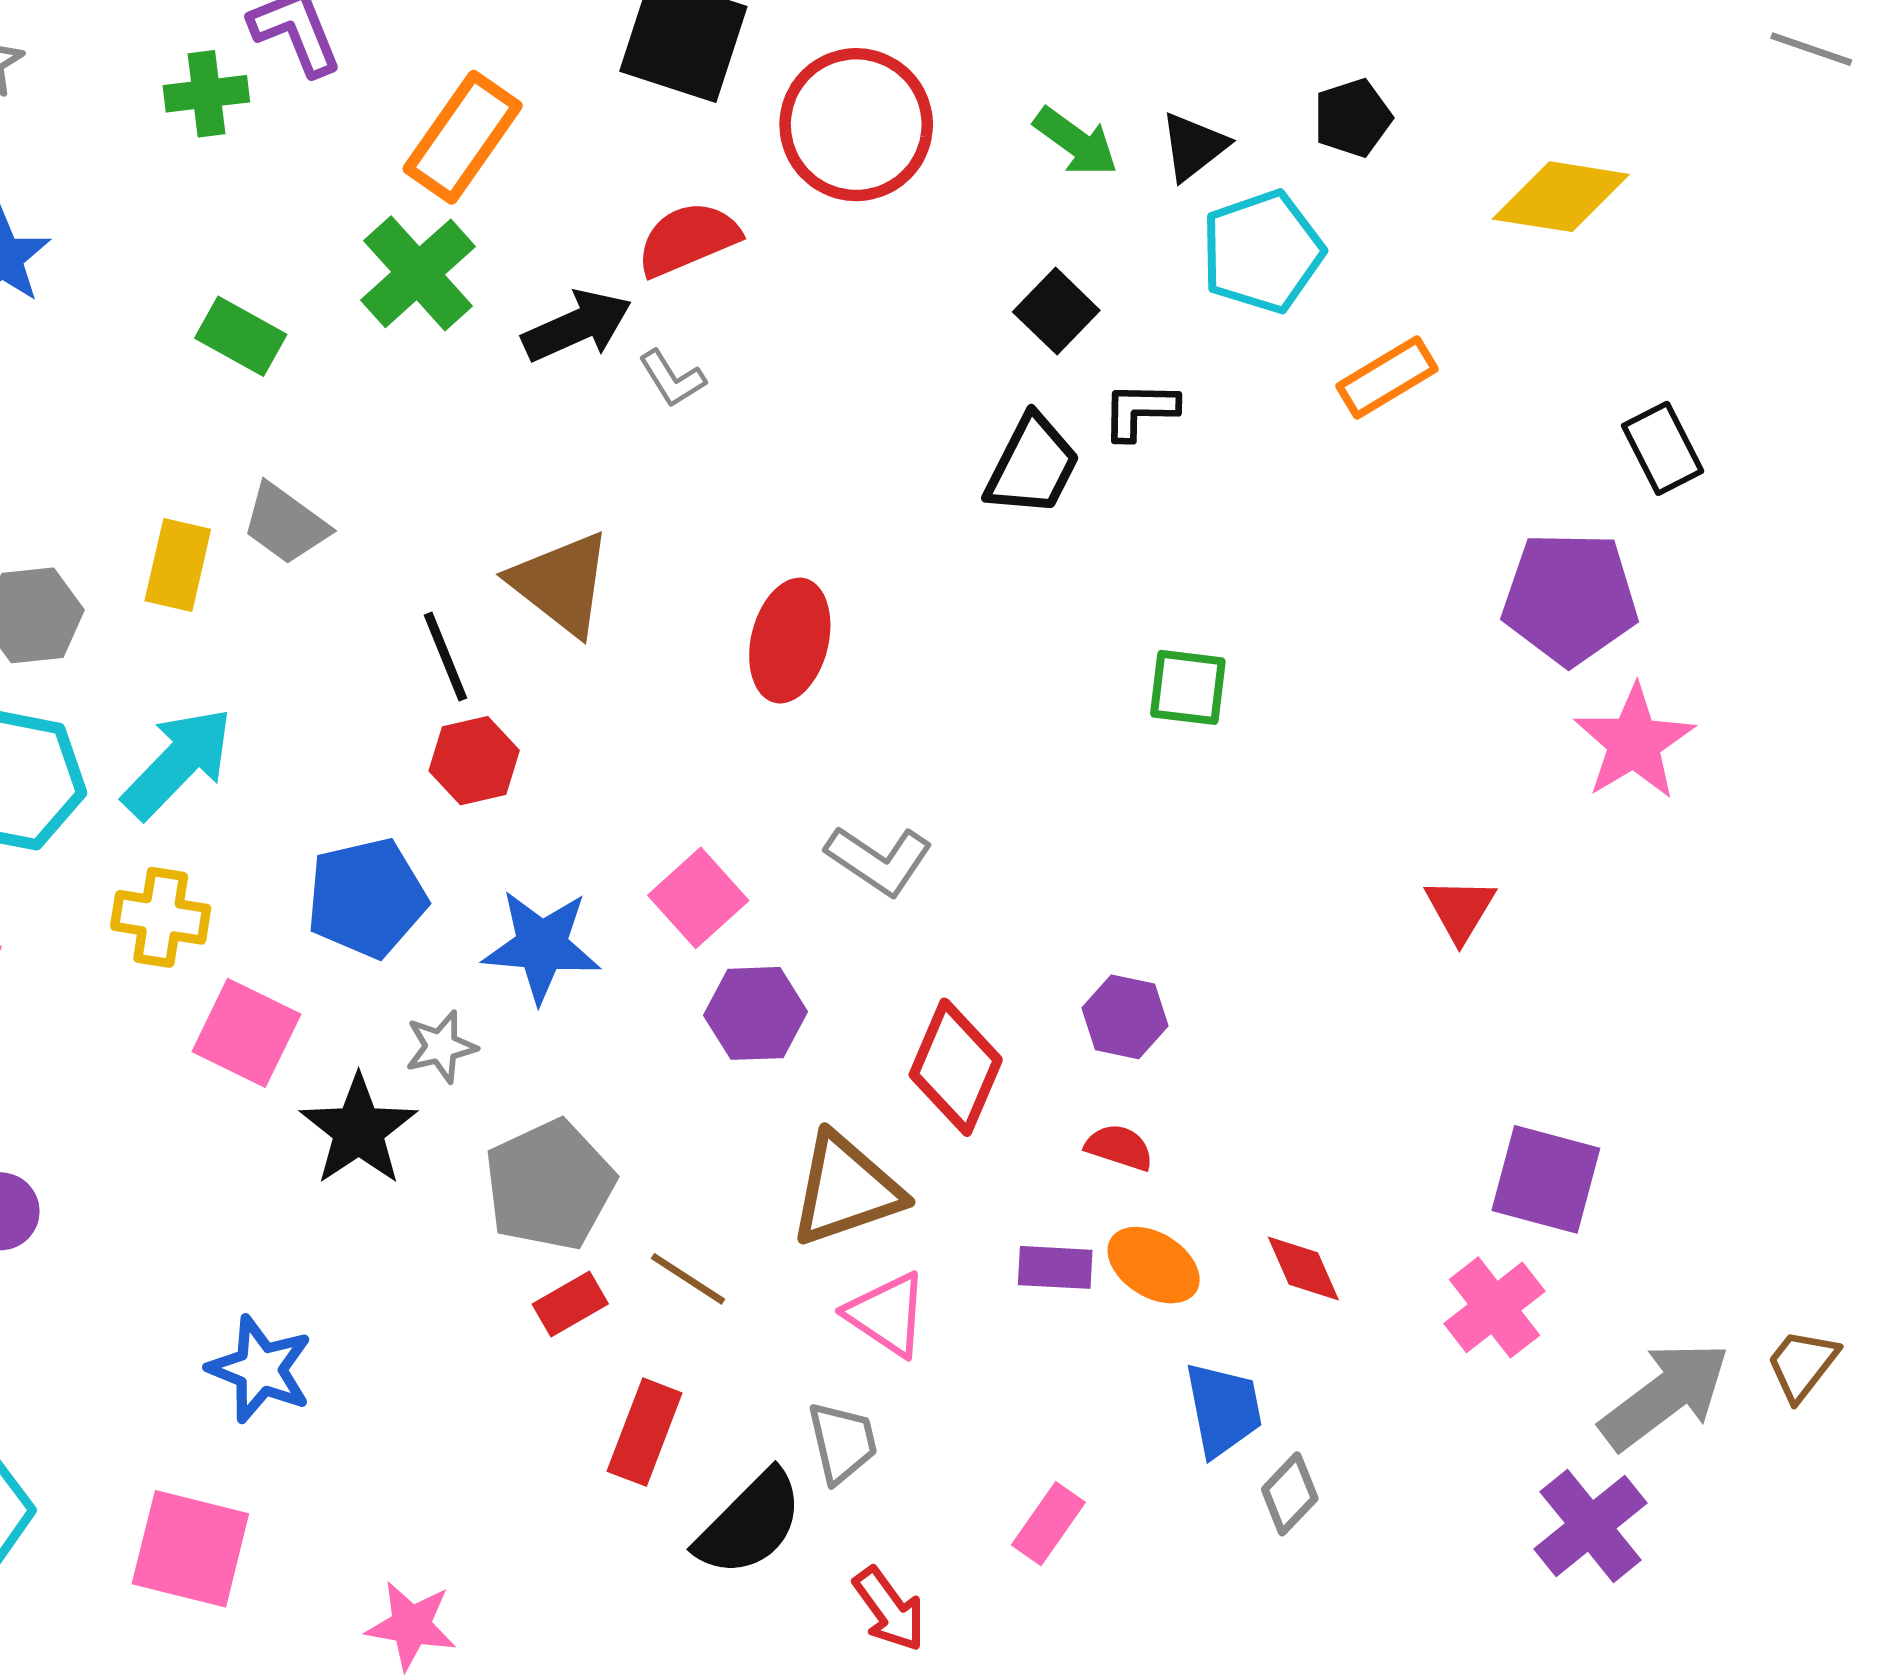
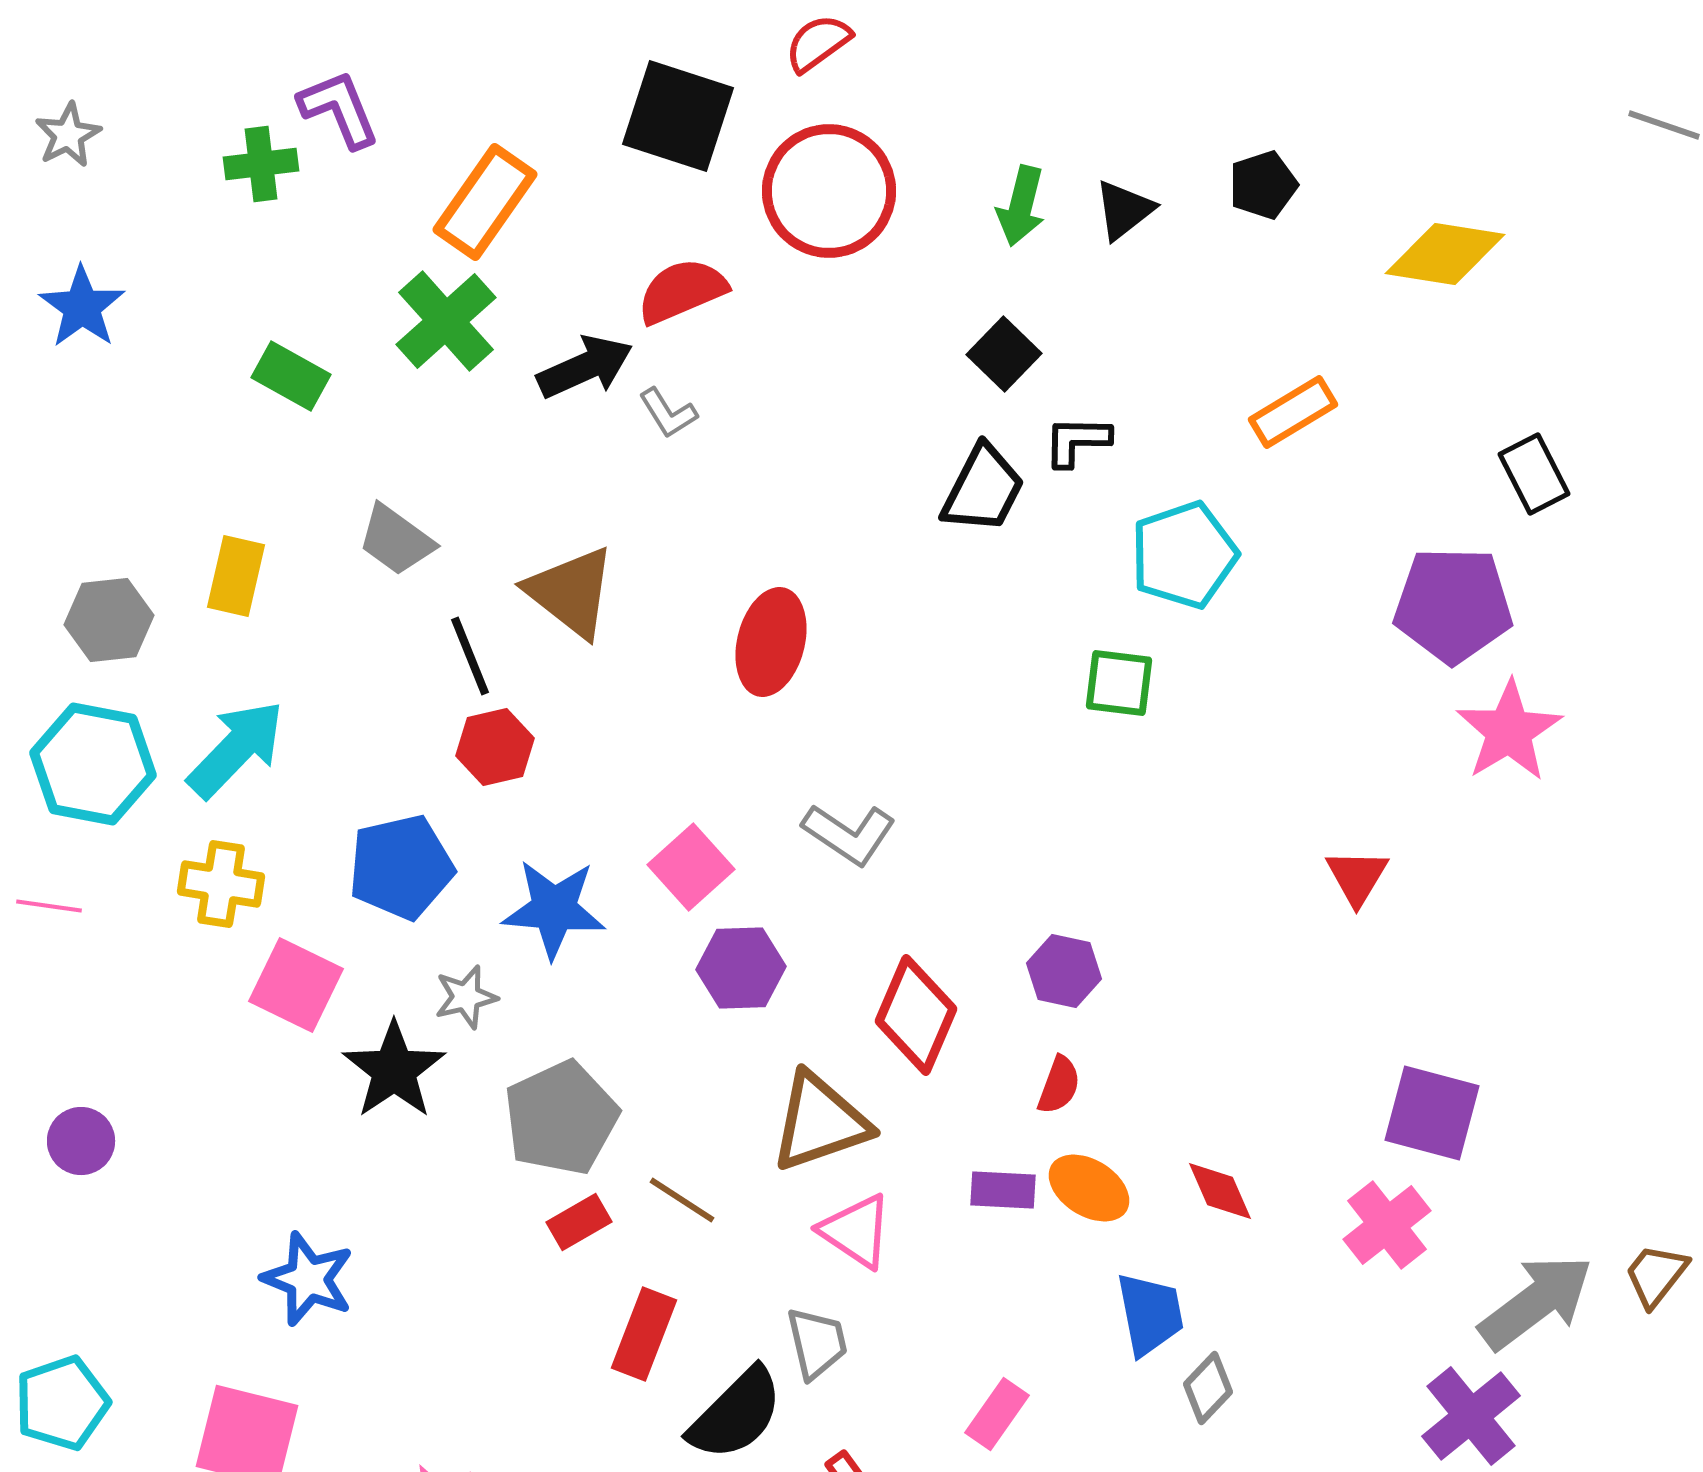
green arrow: (1076, 142) -> (1021, 206), turned 68
cyan pentagon: (1262, 252) -> (1184, 555), moved
gray trapezoid: (285, 524) -> (396, 540), moved
red semicircle: (1119, 1147) -> (1059, 1085), turned 92

